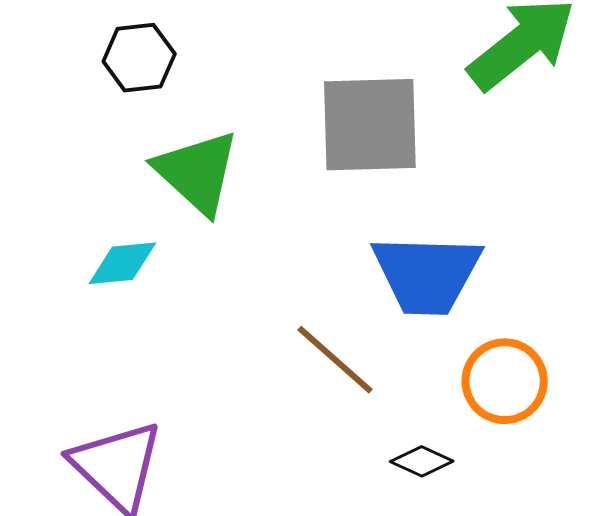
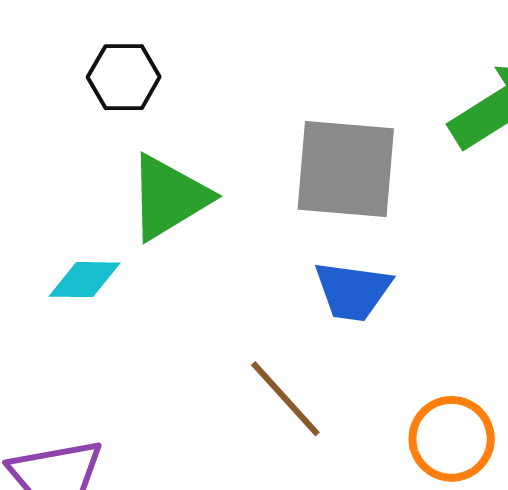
green triangle: (197, 172) -> (169, 197), turned 40
blue trapezoid: (427, 274) -> (353, 291), moved, size x0.7

